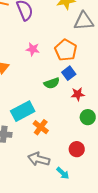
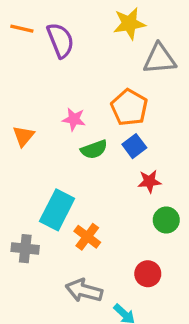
pink star: (33, 49) -> (74, 119), moved
green semicircle: (52, 83) -> (94, 149), moved
cyan rectangle: (23, 111) -> (57, 210), turned -35

